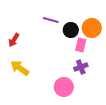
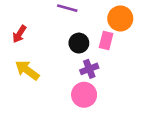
black circle: (71, 30) -> (79, 43), moved
purple cross: (81, 67) -> (89, 69), moved

